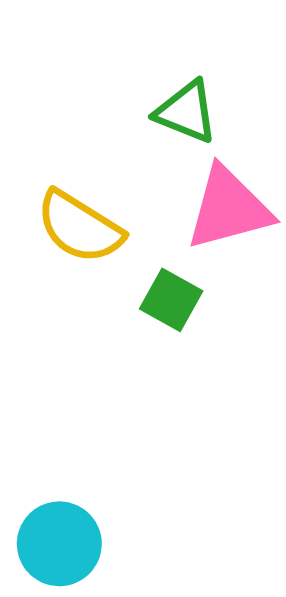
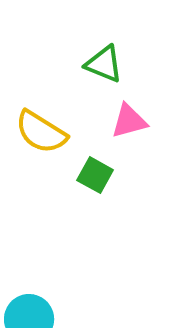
pink triangle: (229, 208) -> (129, 121), size x0.7

